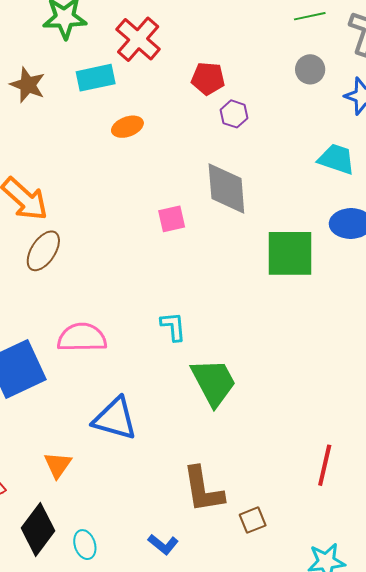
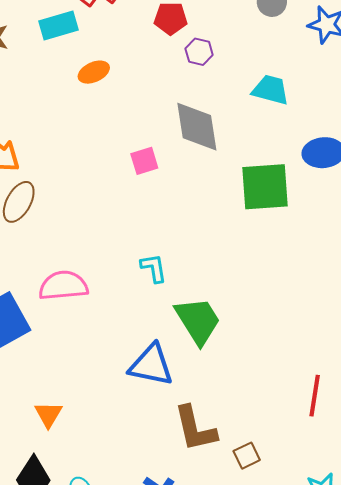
cyan trapezoid: (336, 159) -> (270, 90), moved
blue triangle: (115, 419) -> (151, 365), moved

